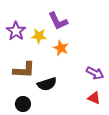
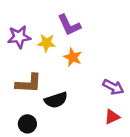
purple star: (16, 31) -> (19, 37), turned 30
red triangle: (94, 98) -> (112, 117), turned -48

